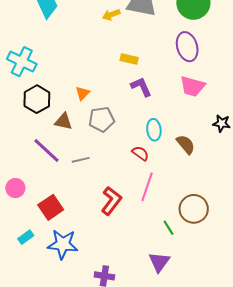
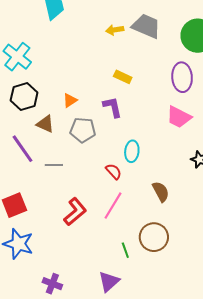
purple L-shape: (141, 87) -> (112, 107), moved
brown semicircle: (186, 144) -> (161, 192), moved

